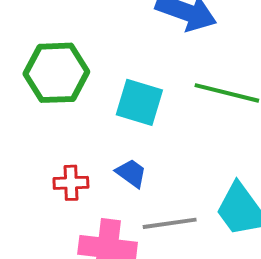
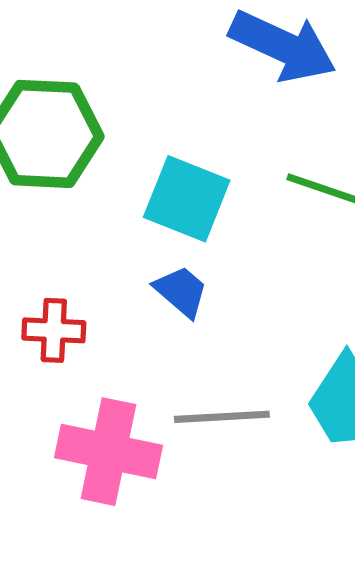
blue trapezoid: (131, 173) -> (181, 291), moved

